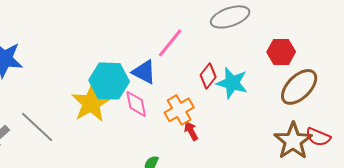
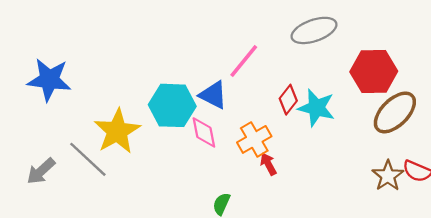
red hexagon: (281, 52) -> (374, 71), size x1.4
yellow star: (91, 103) -> (117, 131), moved
brown star: (293, 141) -> (388, 176), size x0.7

